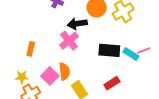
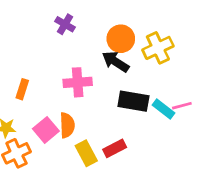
black arrow: (77, 24) -> (116, 62), moved, turned 36
pink cross: (69, 41) -> (78, 82), turned 30
red rectangle: (112, 83) -> (115, 148), moved

